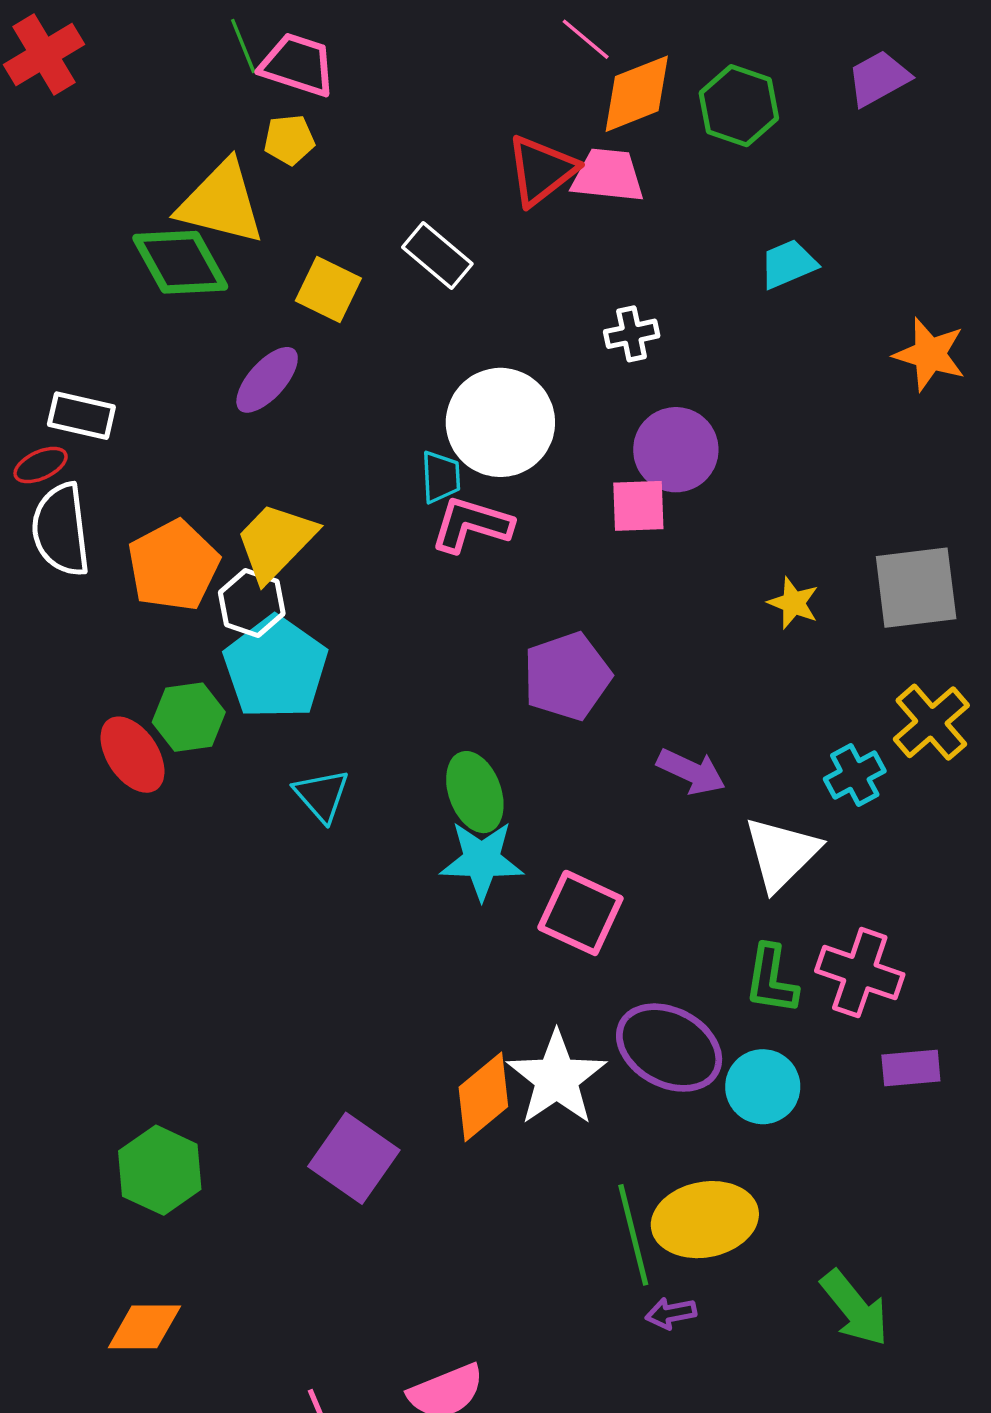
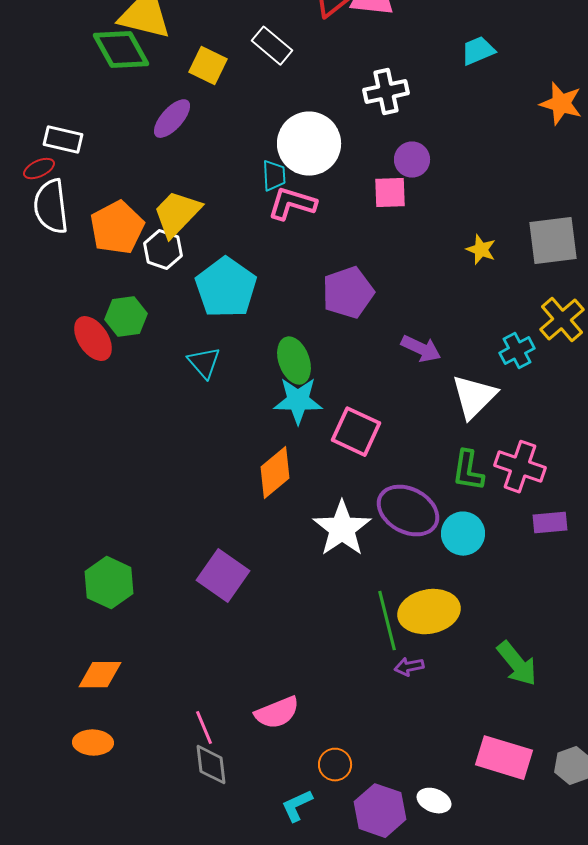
white cross: (632, 334) -> (386, 92), size x1.4
purple circle: (676, 450) -> (412, 160), size x0.7
cyan pentagon: (276, 668) -> (226, 288), moved
orange diamond: (483, 1097) -> (275, 473), moved

